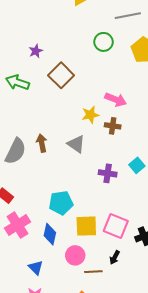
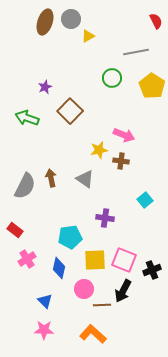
purple cross: (108, 173) -> (105, 218), moved
pink cross: (18, 225) -> (27, 259), size x0.7
black arrow: (115, 257) -> (123, 291), size x1.6

